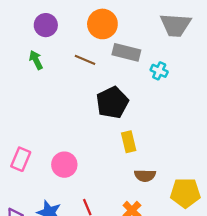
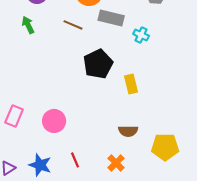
yellow rectangle: (129, 142) -> (131, 84), moved

